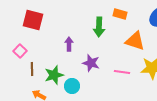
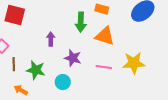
orange triangle: (135, 41) -> (105, 36), moved
green star: (54, 75) -> (36, 70), turned 30
cyan circle: (72, 86) -> (63, 82), moved

